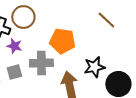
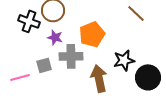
orange pentagon: (62, 41) -> (92, 34), turned -30
purple star: (14, 46) -> (55, 37), moved

